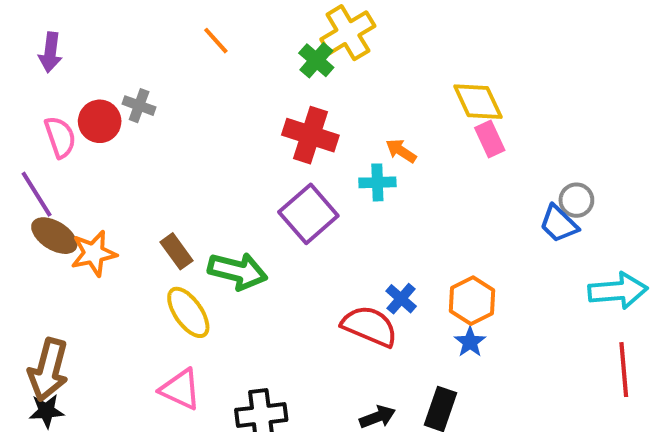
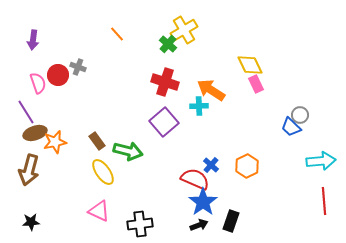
orange arrow: (401, 151) -> (211, 90), size x1.8
brown ellipse: (54, 236) -> (35, 133), turned -50
blue star: (470, 342) -> (203, 202), moved, size x1.8
brown arrow: (48, 370) -> (29, 170), moved

